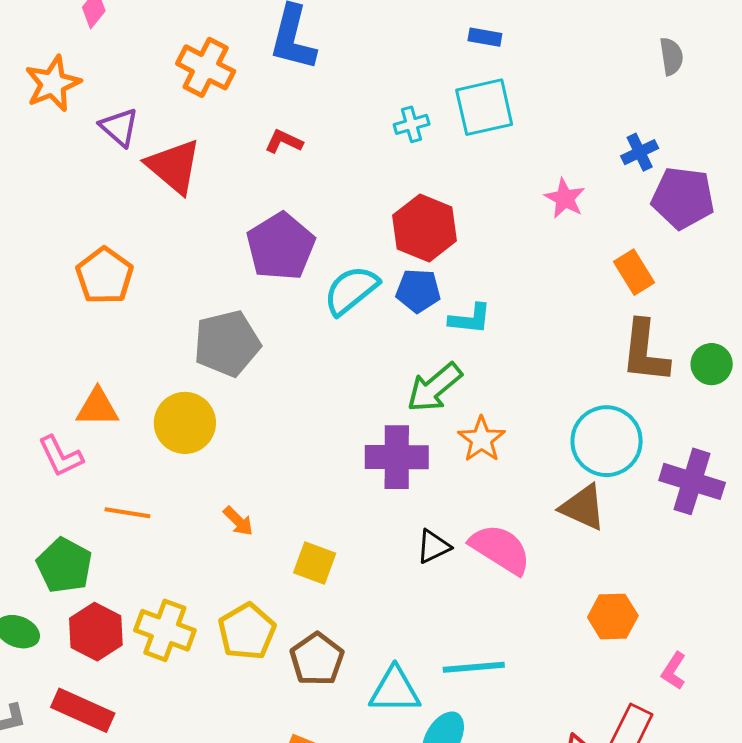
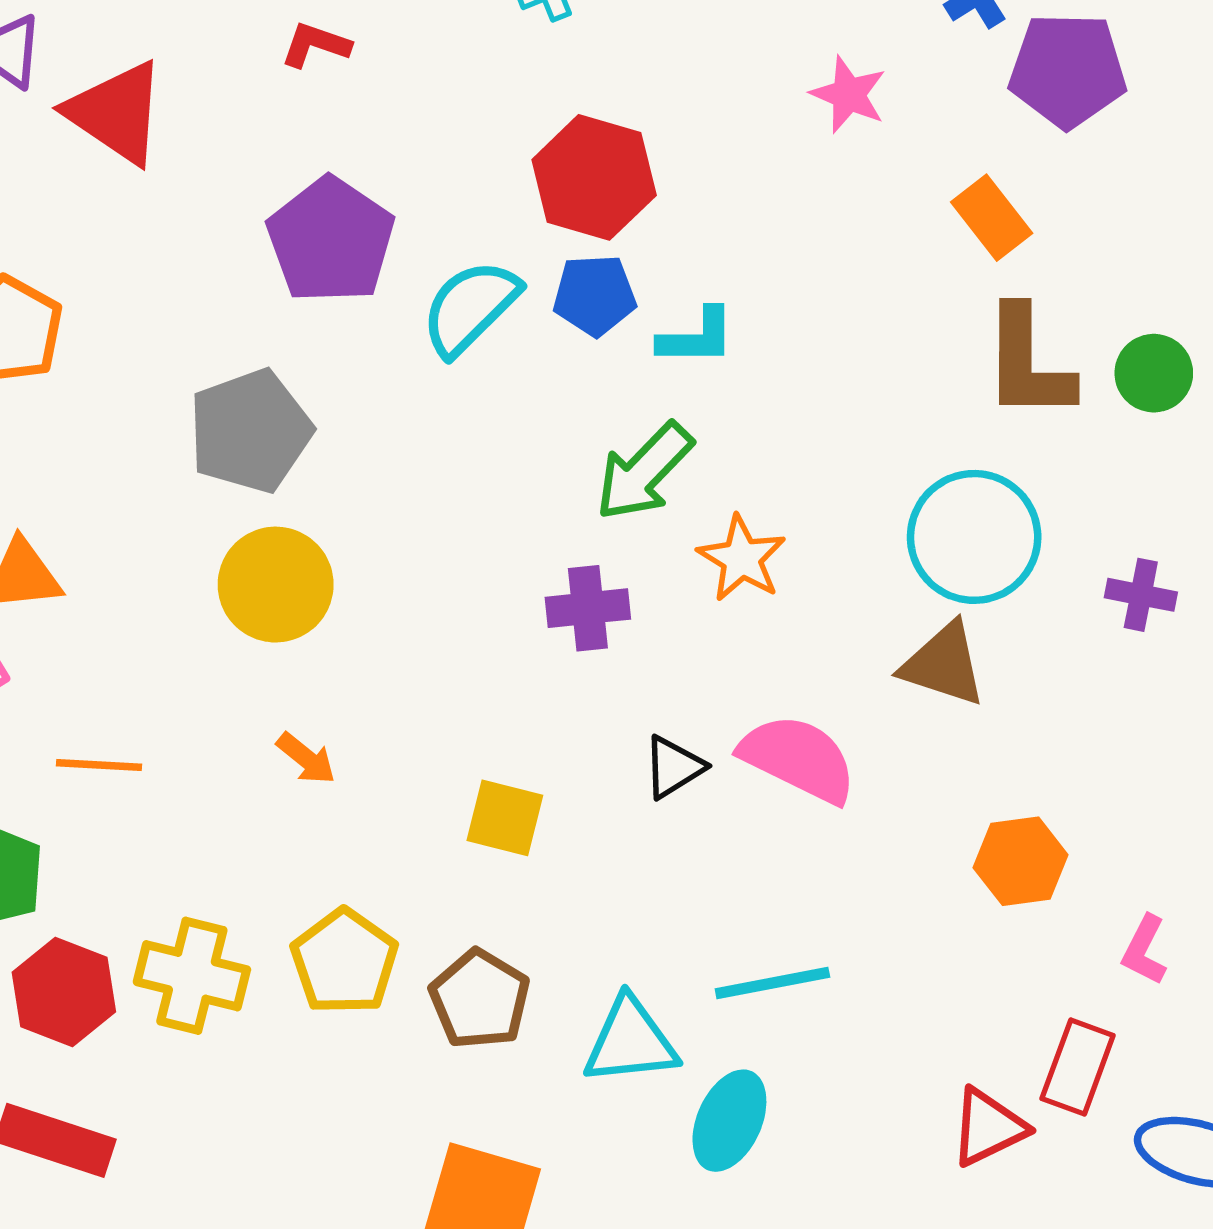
yellow circle: (185, 423) -> (276, 585), moved
purple cross: (397, 457) -> (588, 608), size x0.7
purple cross: (692, 481) -> (1141, 595), size x0.6
yellow square: (315, 563) -> (505, 818), moved

